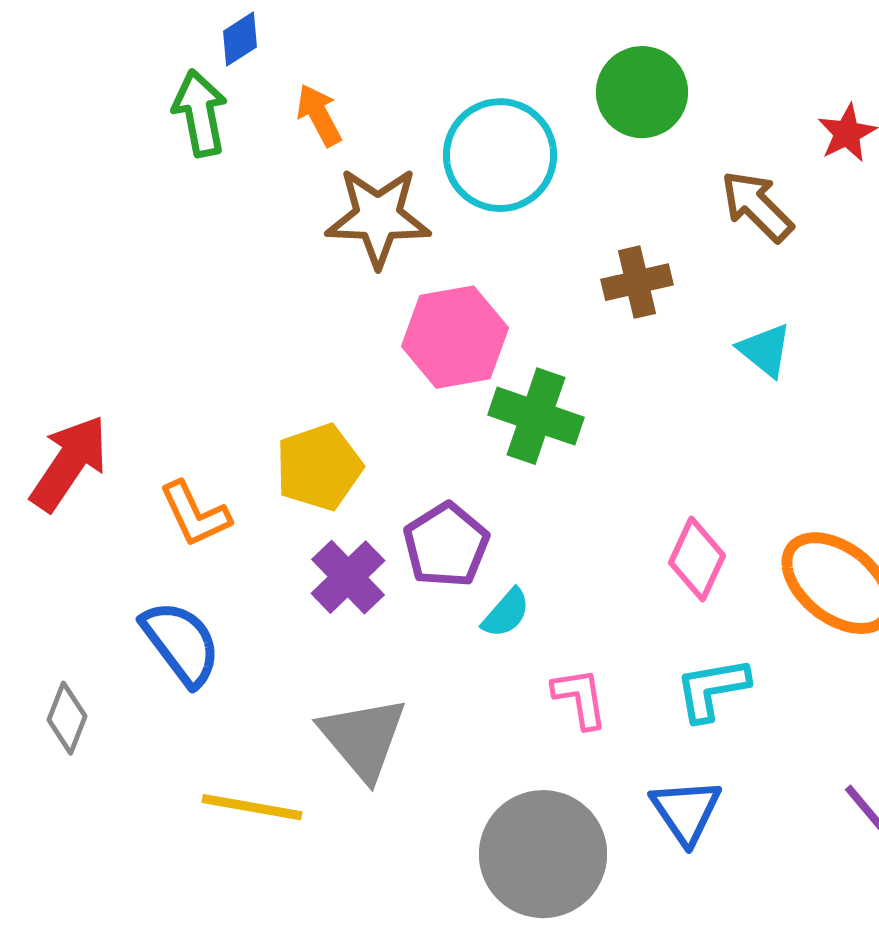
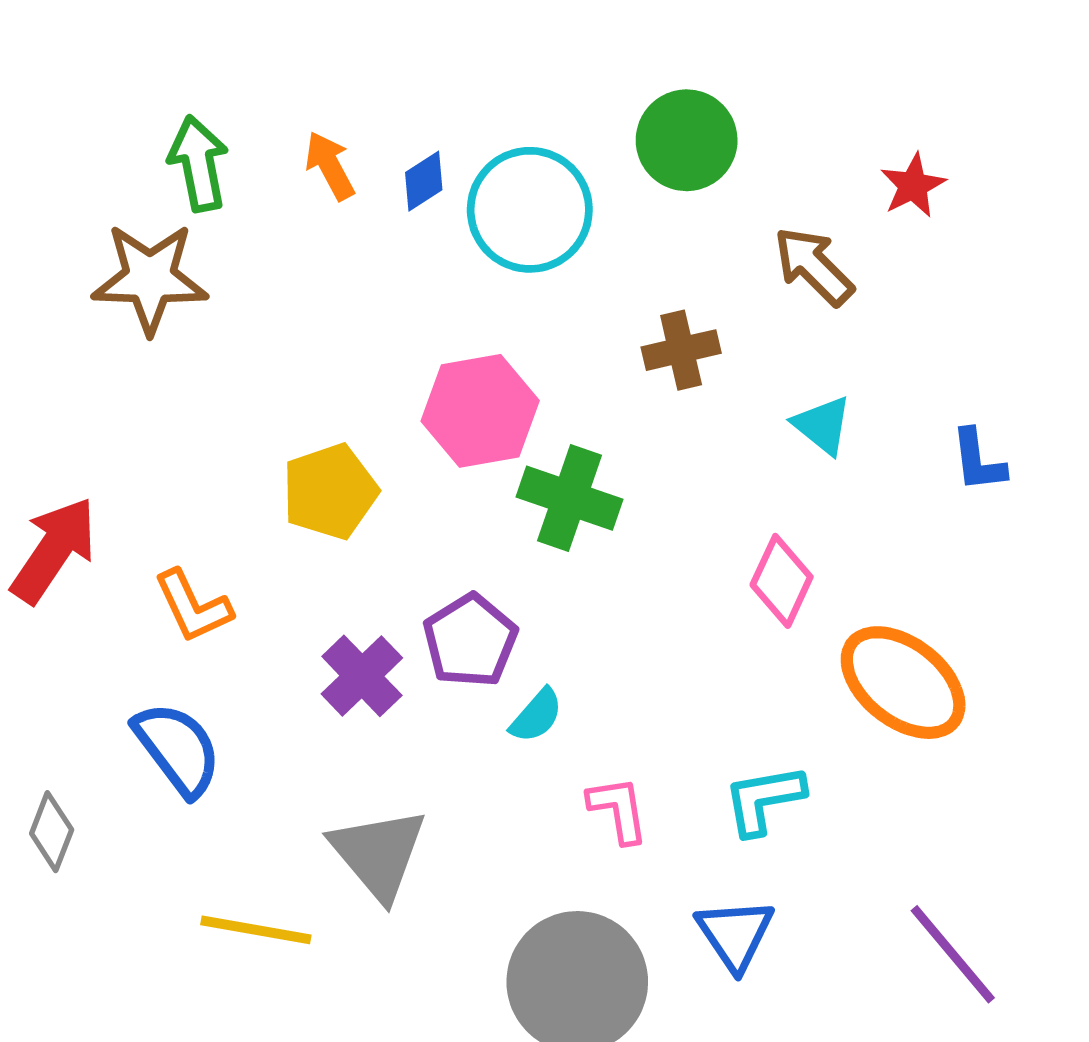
blue diamond: (240, 39) -> (424, 181), moved
brown star: (378, 217) -> (150, 278), moved
yellow pentagon: (319, 467) -> (330, 491), moved
pink diamond: (697, 559) -> (782, 581), moved

